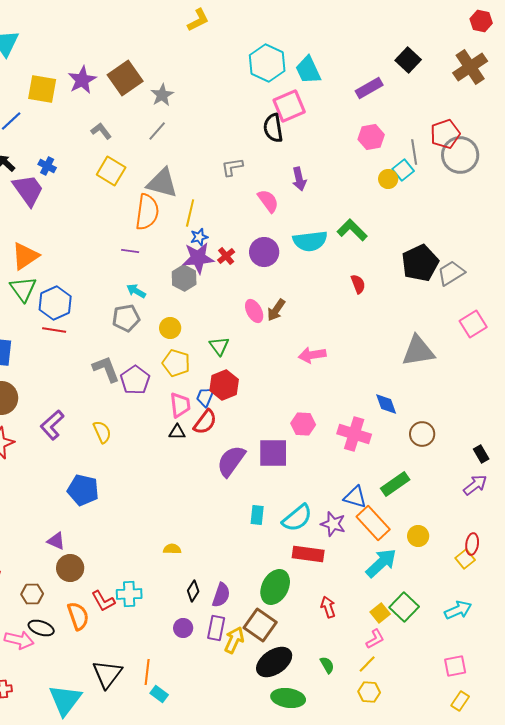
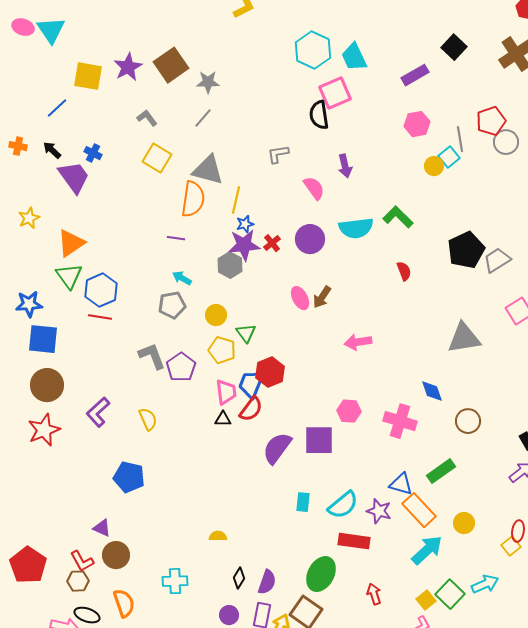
gray star: (162, 95) -> (208, 82), turned 30
gray circle: (460, 155) -> (506, 142), size x0.7
green triangle: (219, 346) -> (246, 333), moved
blue trapezoid: (205, 397) -> (251, 384), size x1.4
red L-shape: (103, 601) -> (82, 561), moved
cyan arrow: (458, 610) -> (485, 584), moved

